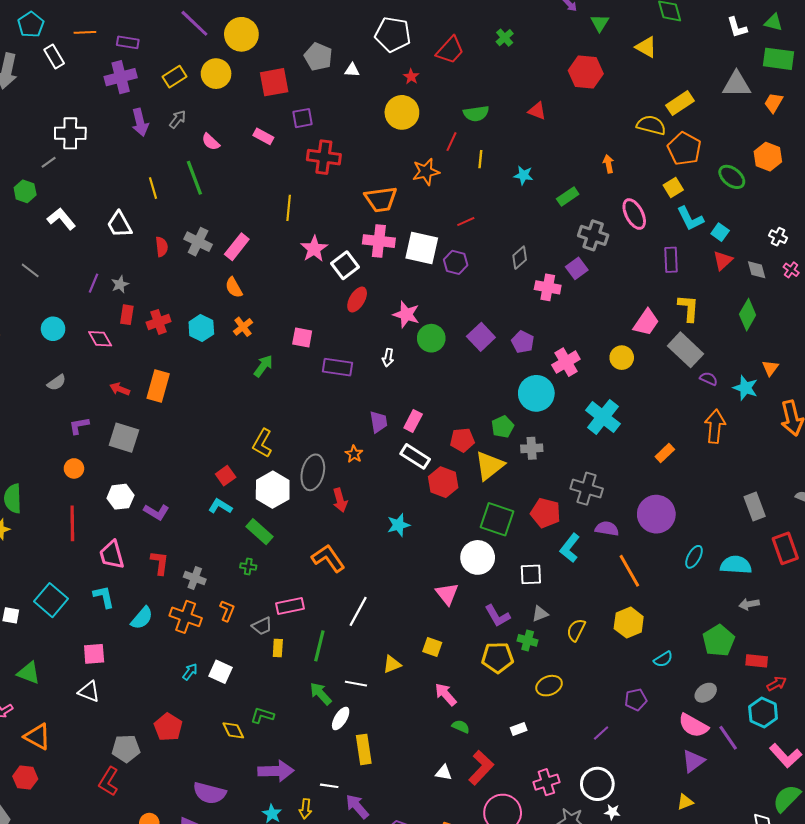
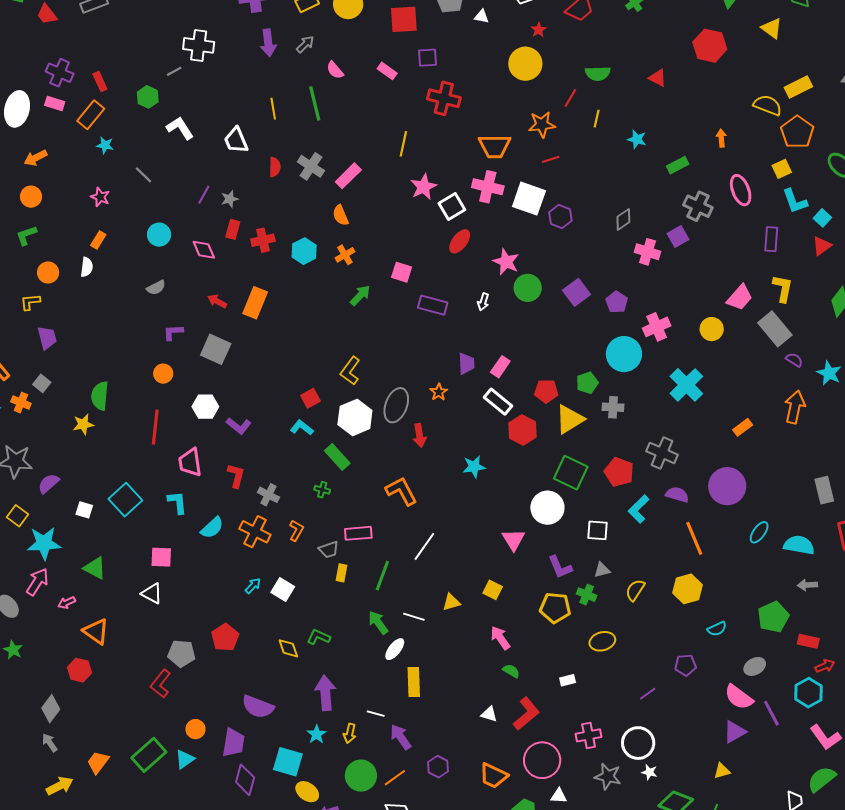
red line: (466, 221) -> (551, 159), moved
purple arrow: (276, 771) -> (325, 693), turned -100

